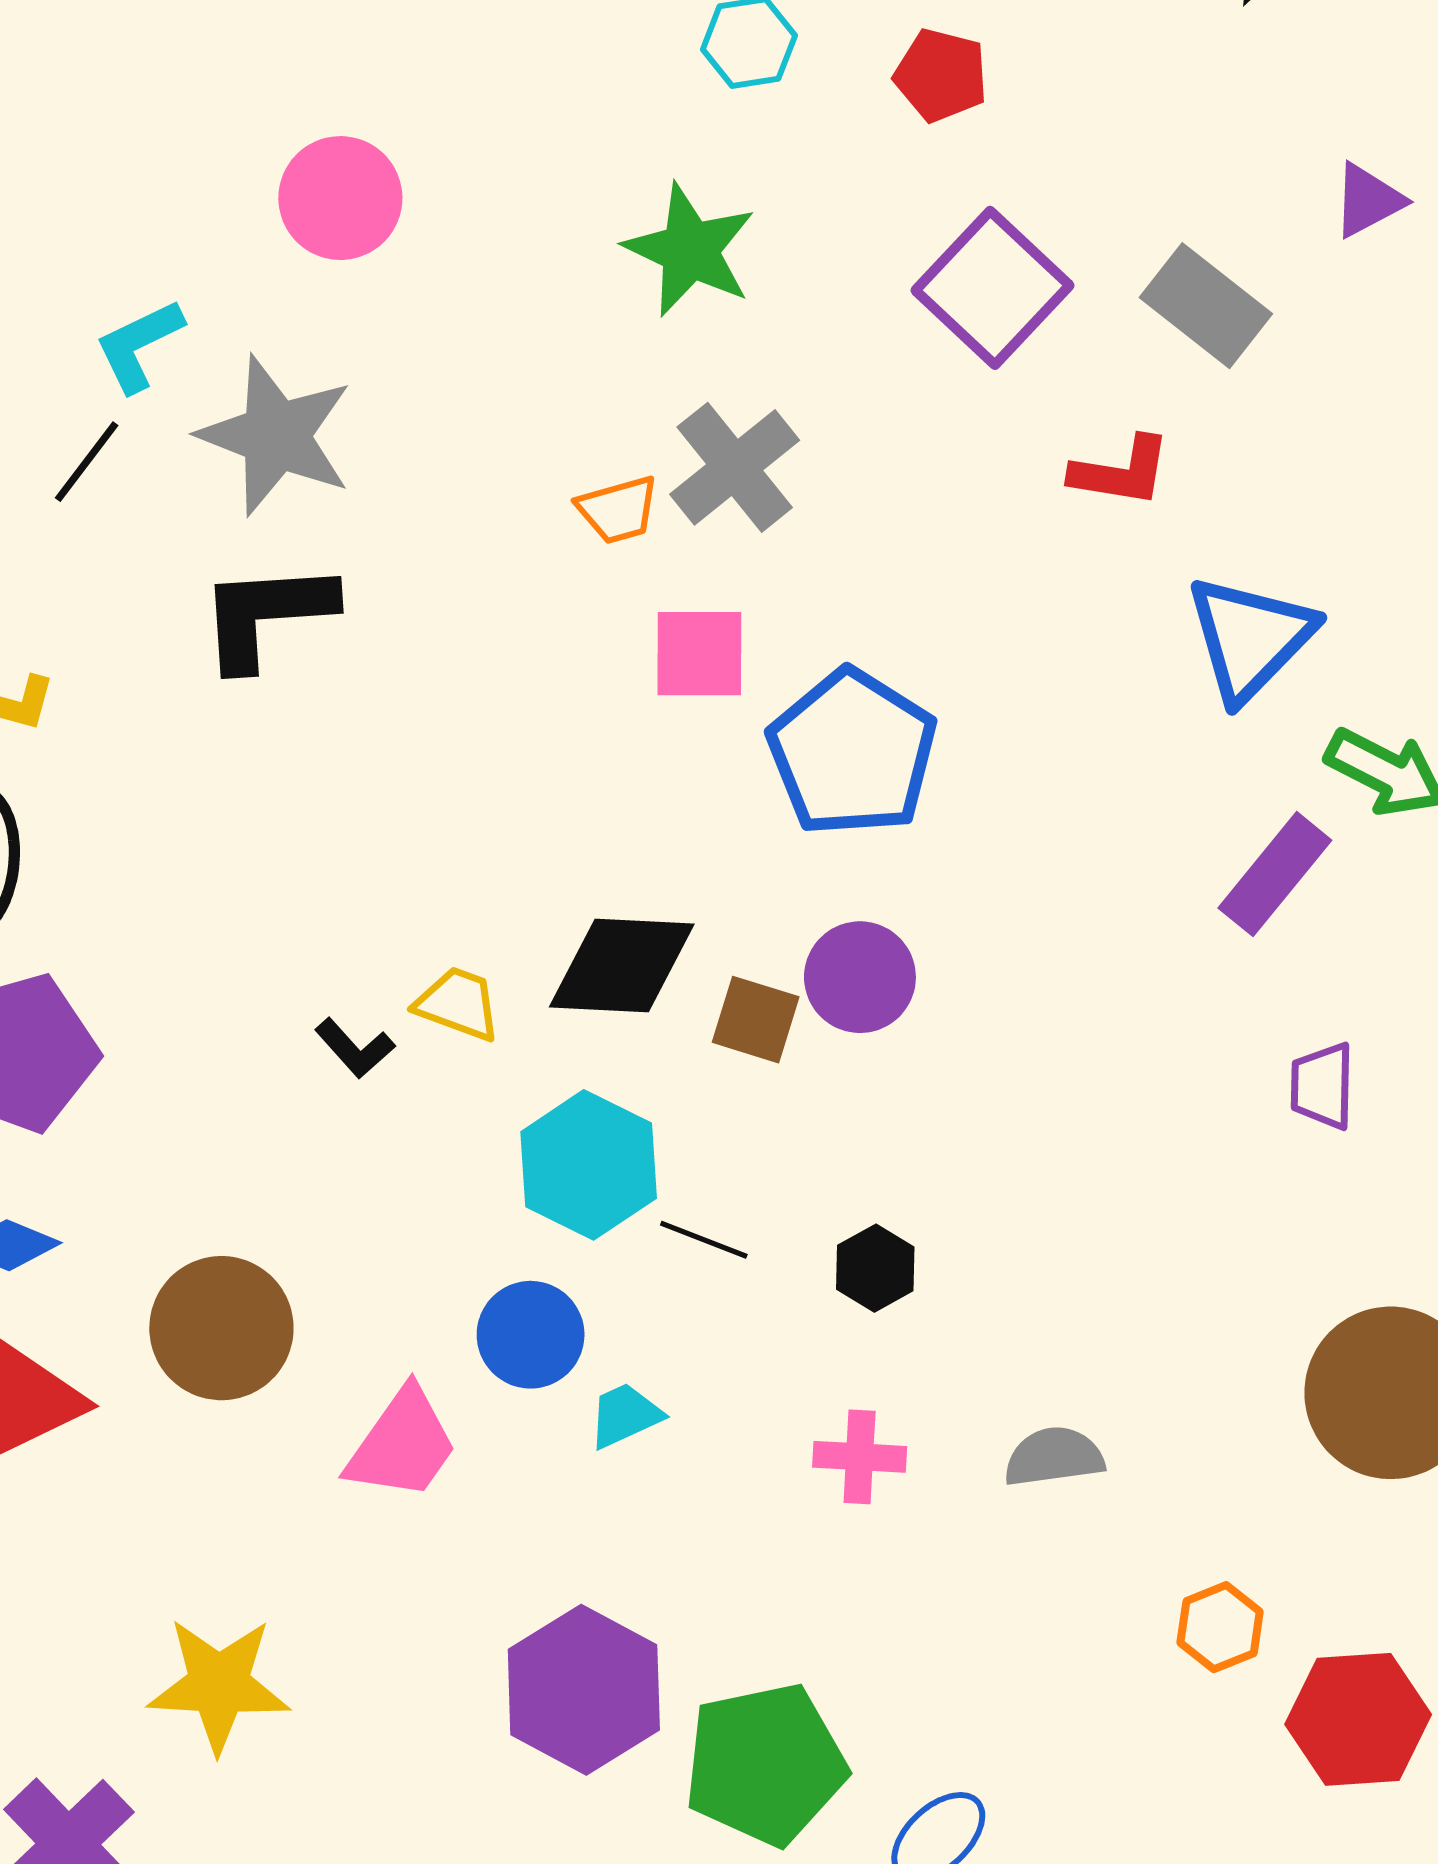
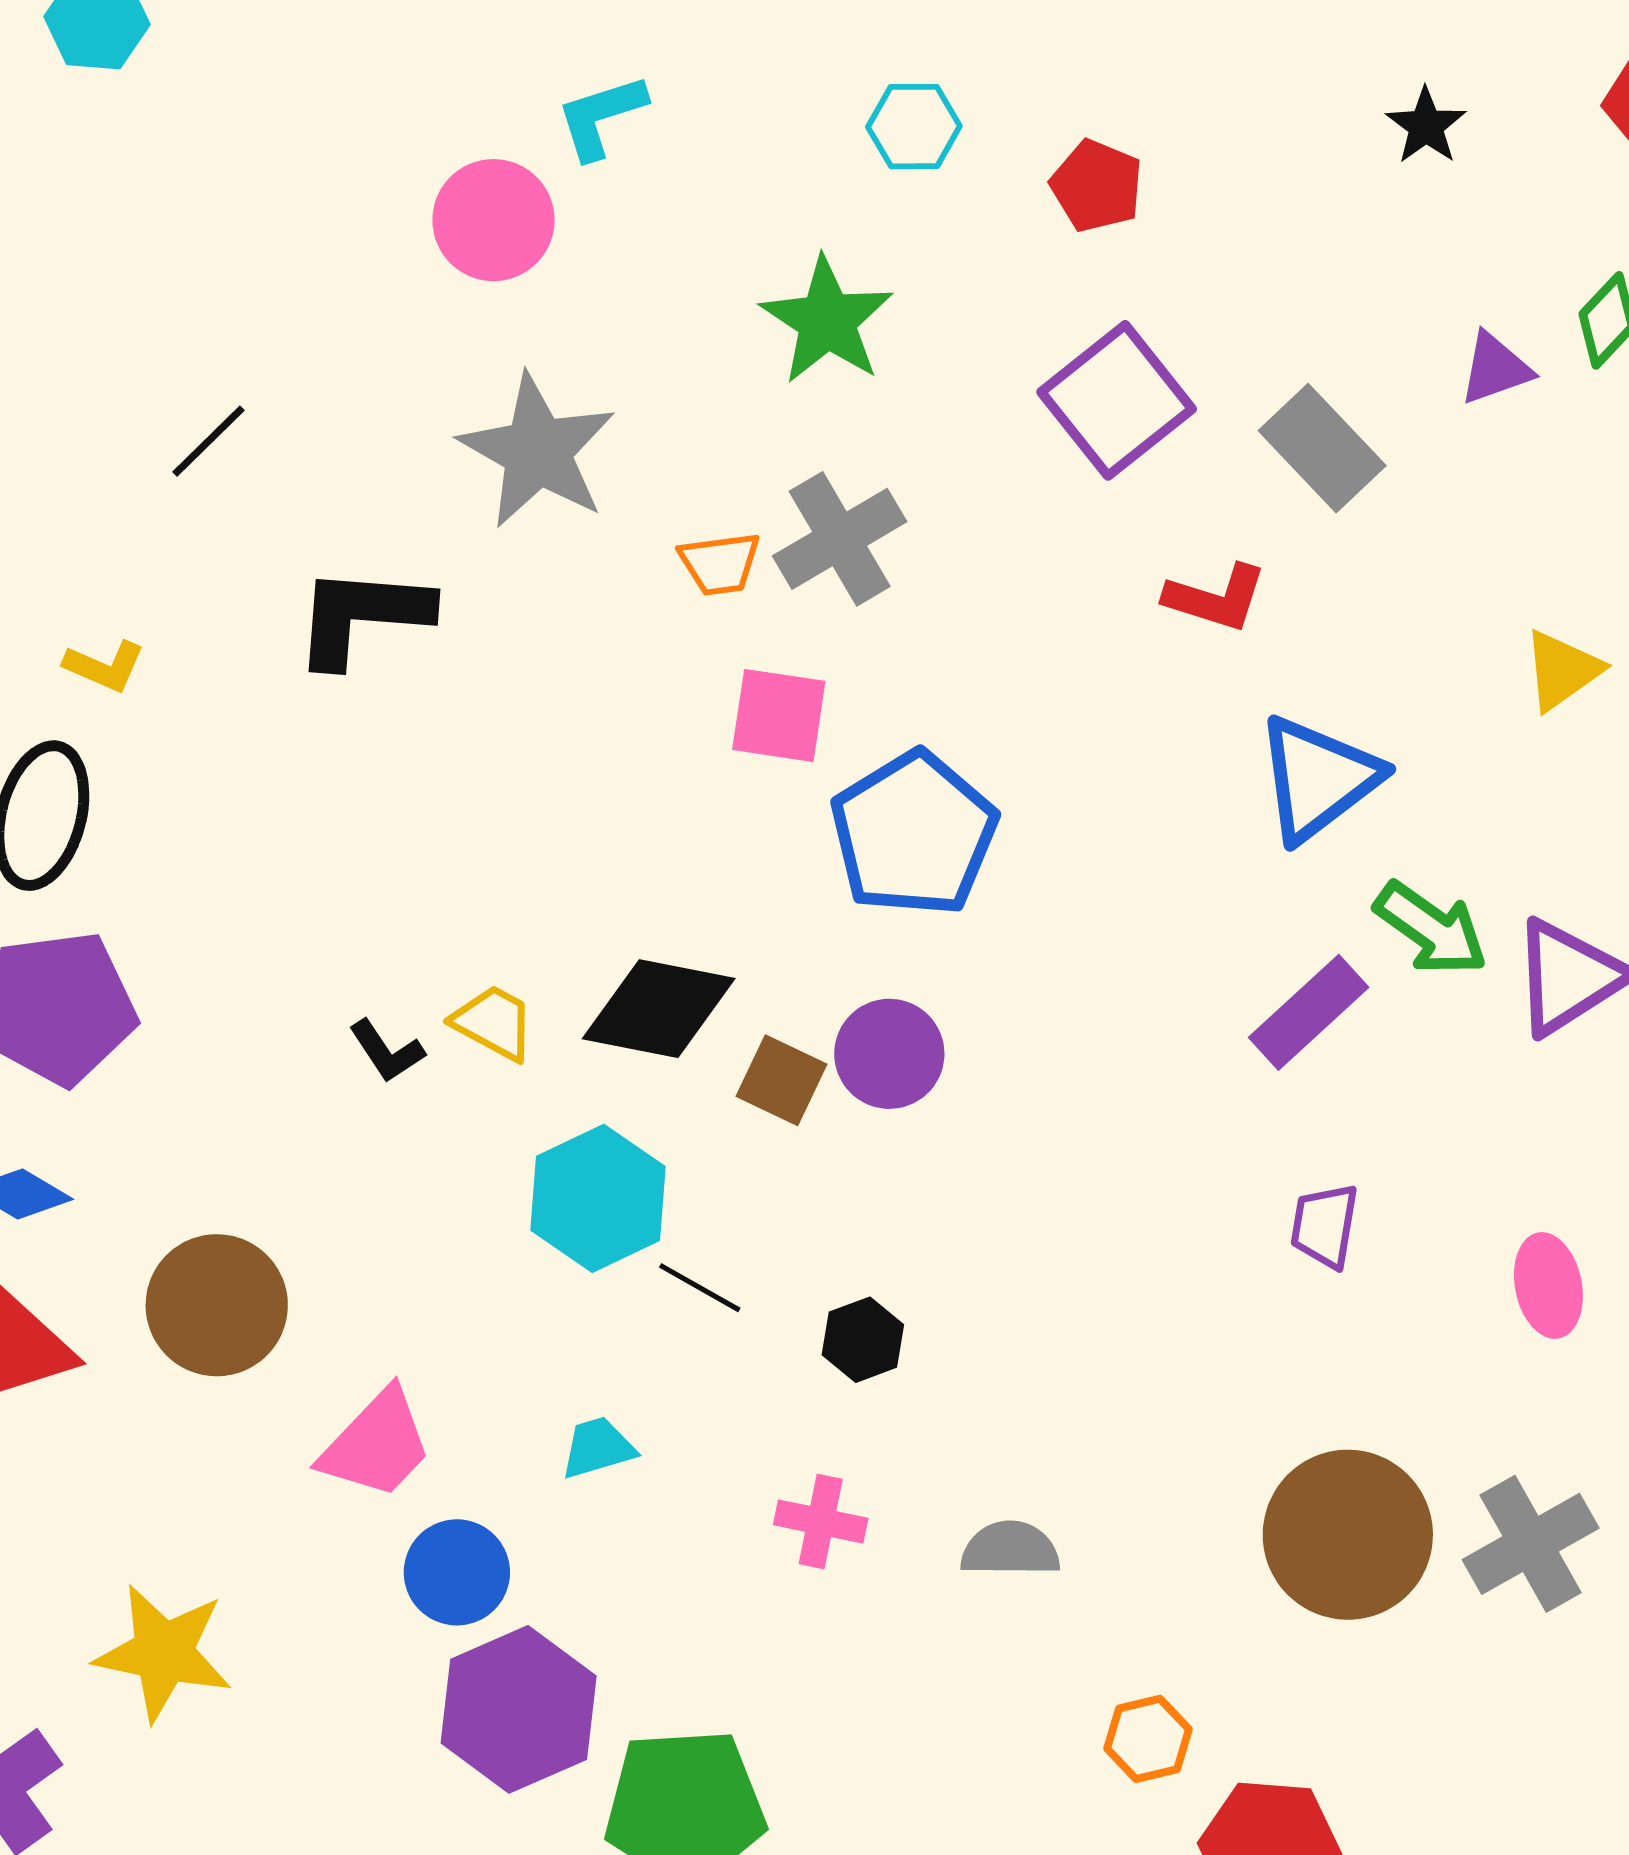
cyan L-shape: (139, 345) -> (601, 116), moved
gray star: (276, 436) -> (537, 451), moved
blue circle: (531, 1335) -> (457, 1572), moved

